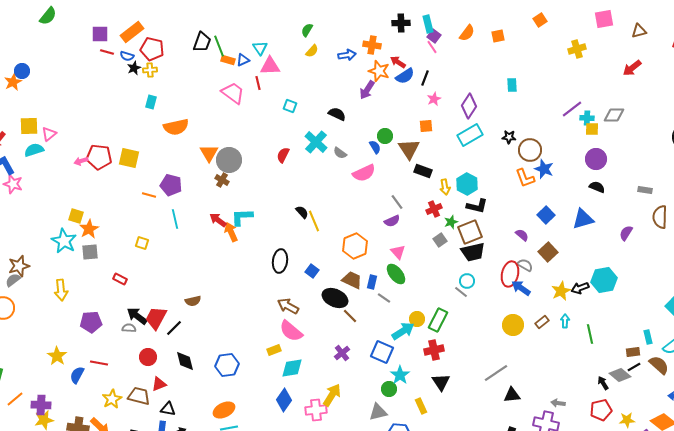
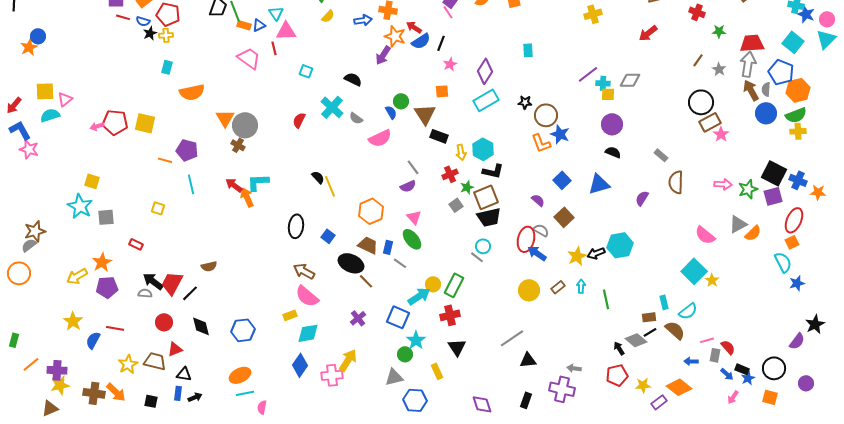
gray rectangle: (645, 190) -> (661, 155), turned 32
orange star: (89, 229) -> (102, 262), moved
yellow arrow: (61, 290) -> (77, 276), moved, turned 65

